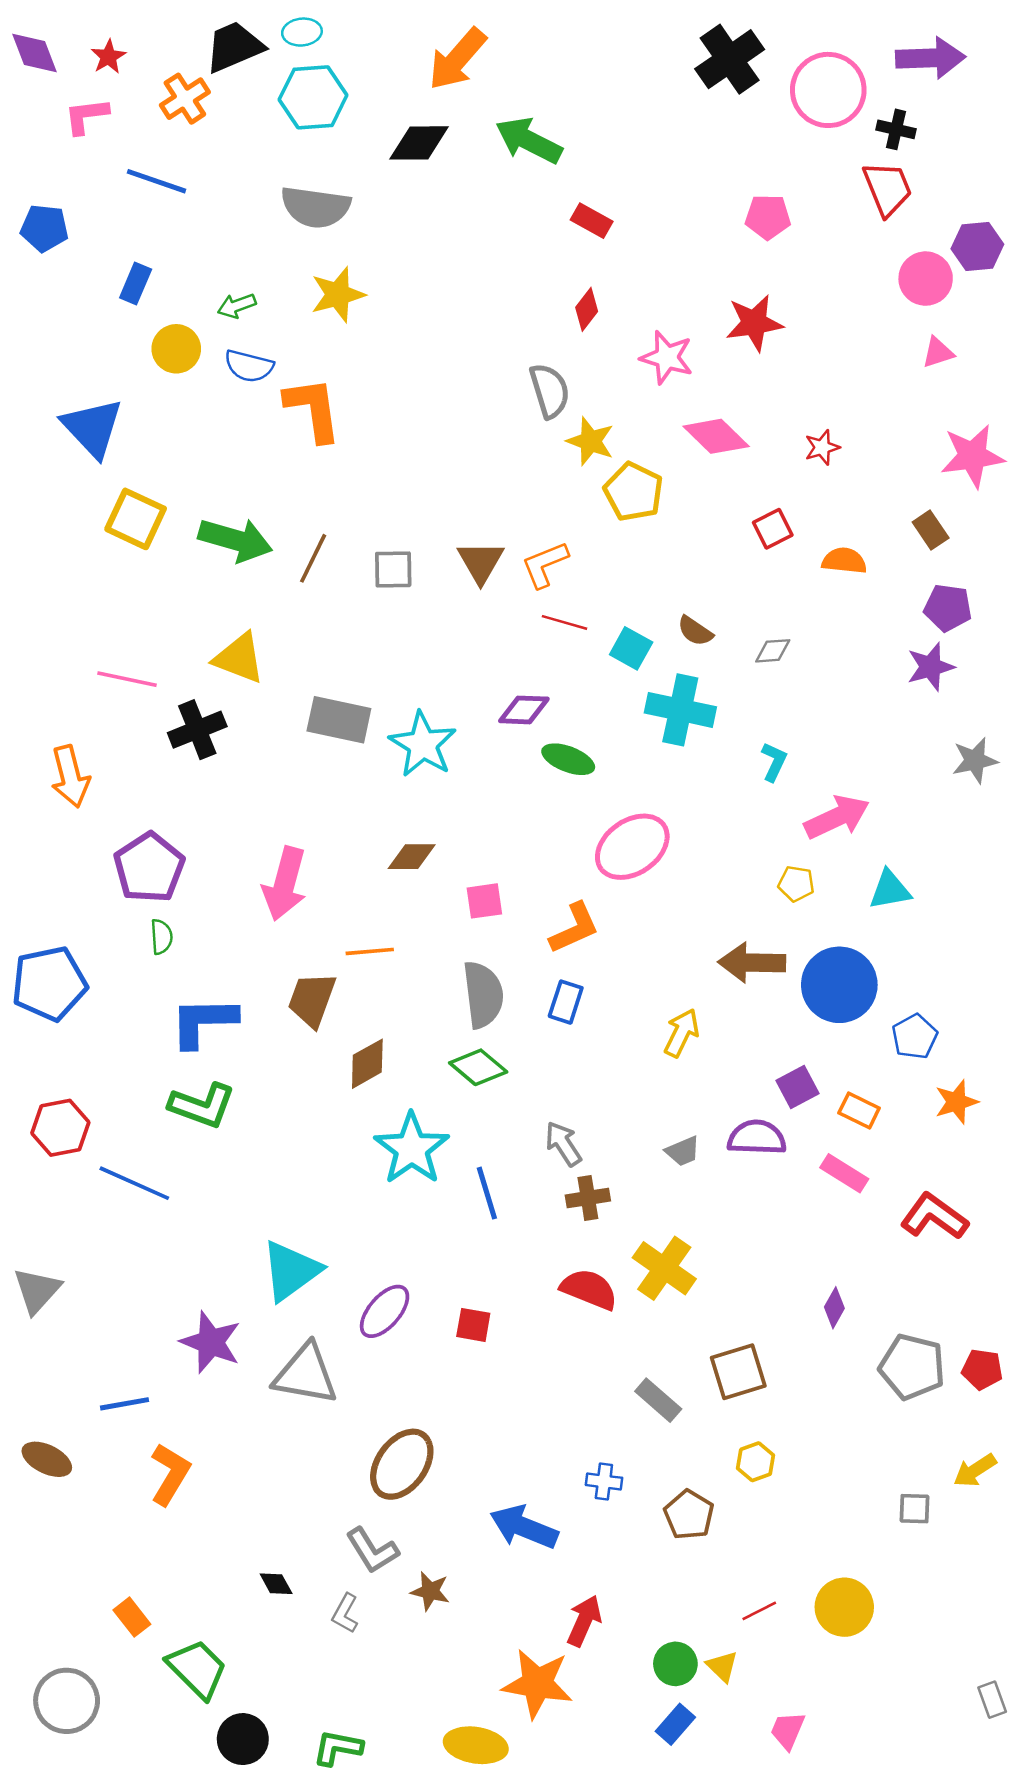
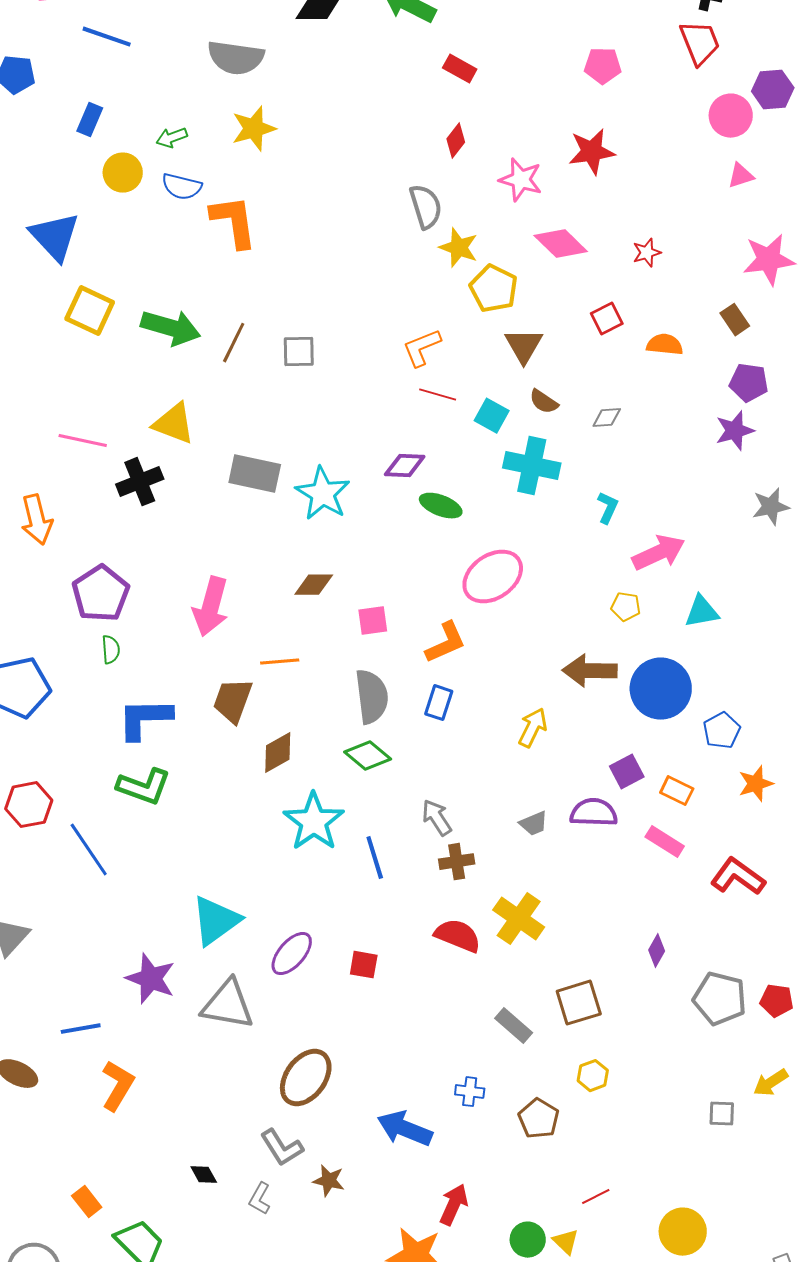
brown triangle: (481, 562) -> (524, 346), moved
blue line: (134, 1183) -> (89, 850), turned 32
yellow circle: (844, 1607) -> (683, 1232), moved

